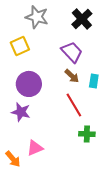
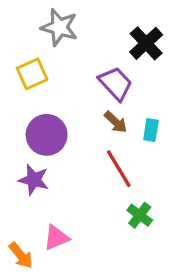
black cross: (82, 19) -> (146, 43), moved
green cross: (87, 134) -> (140, 215), turned 35

